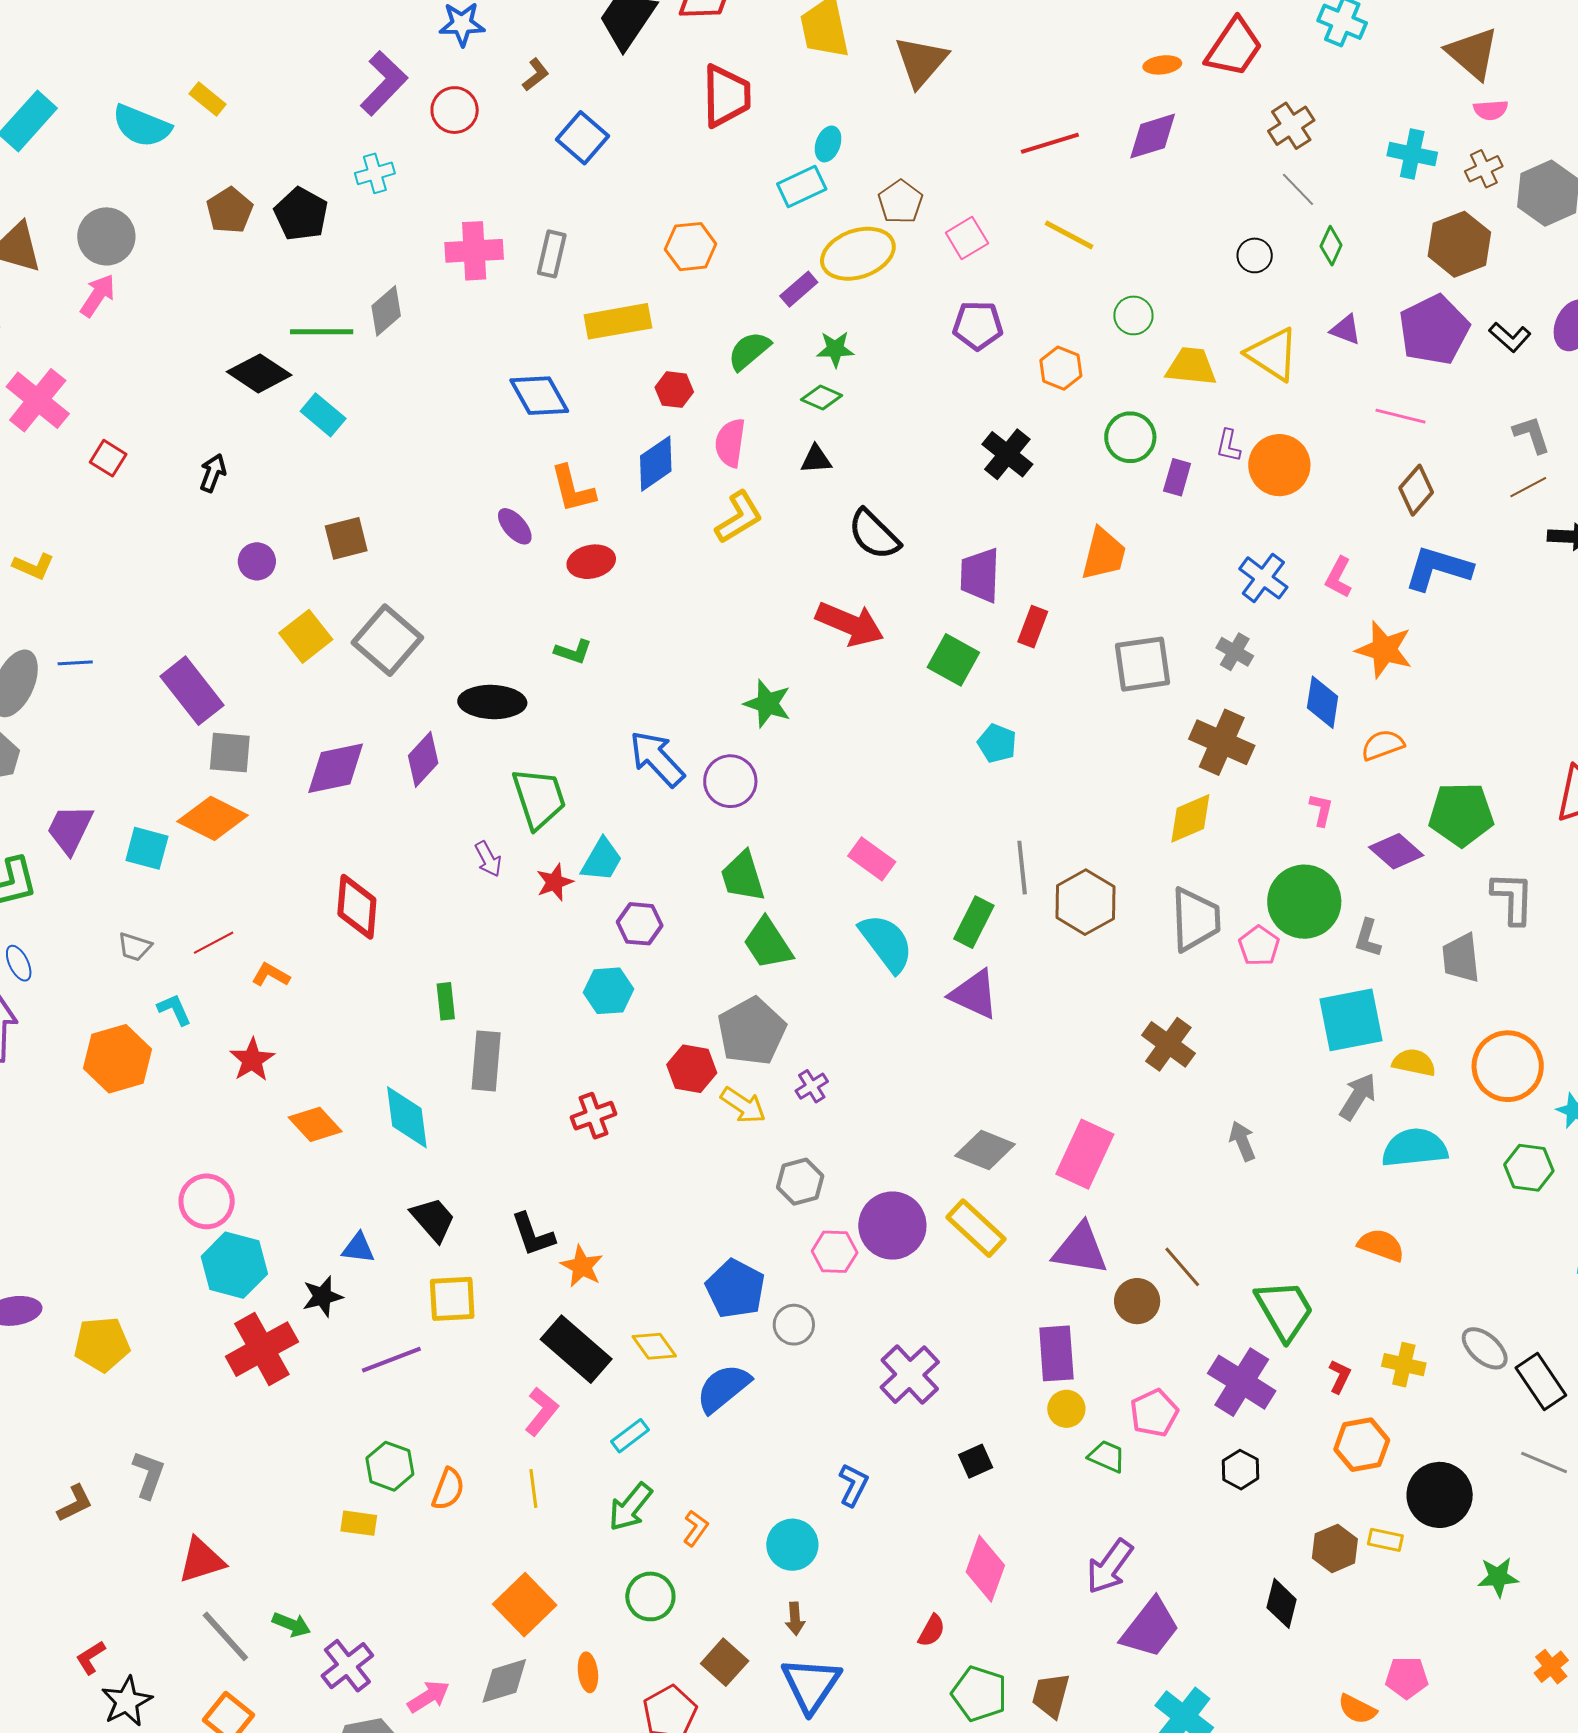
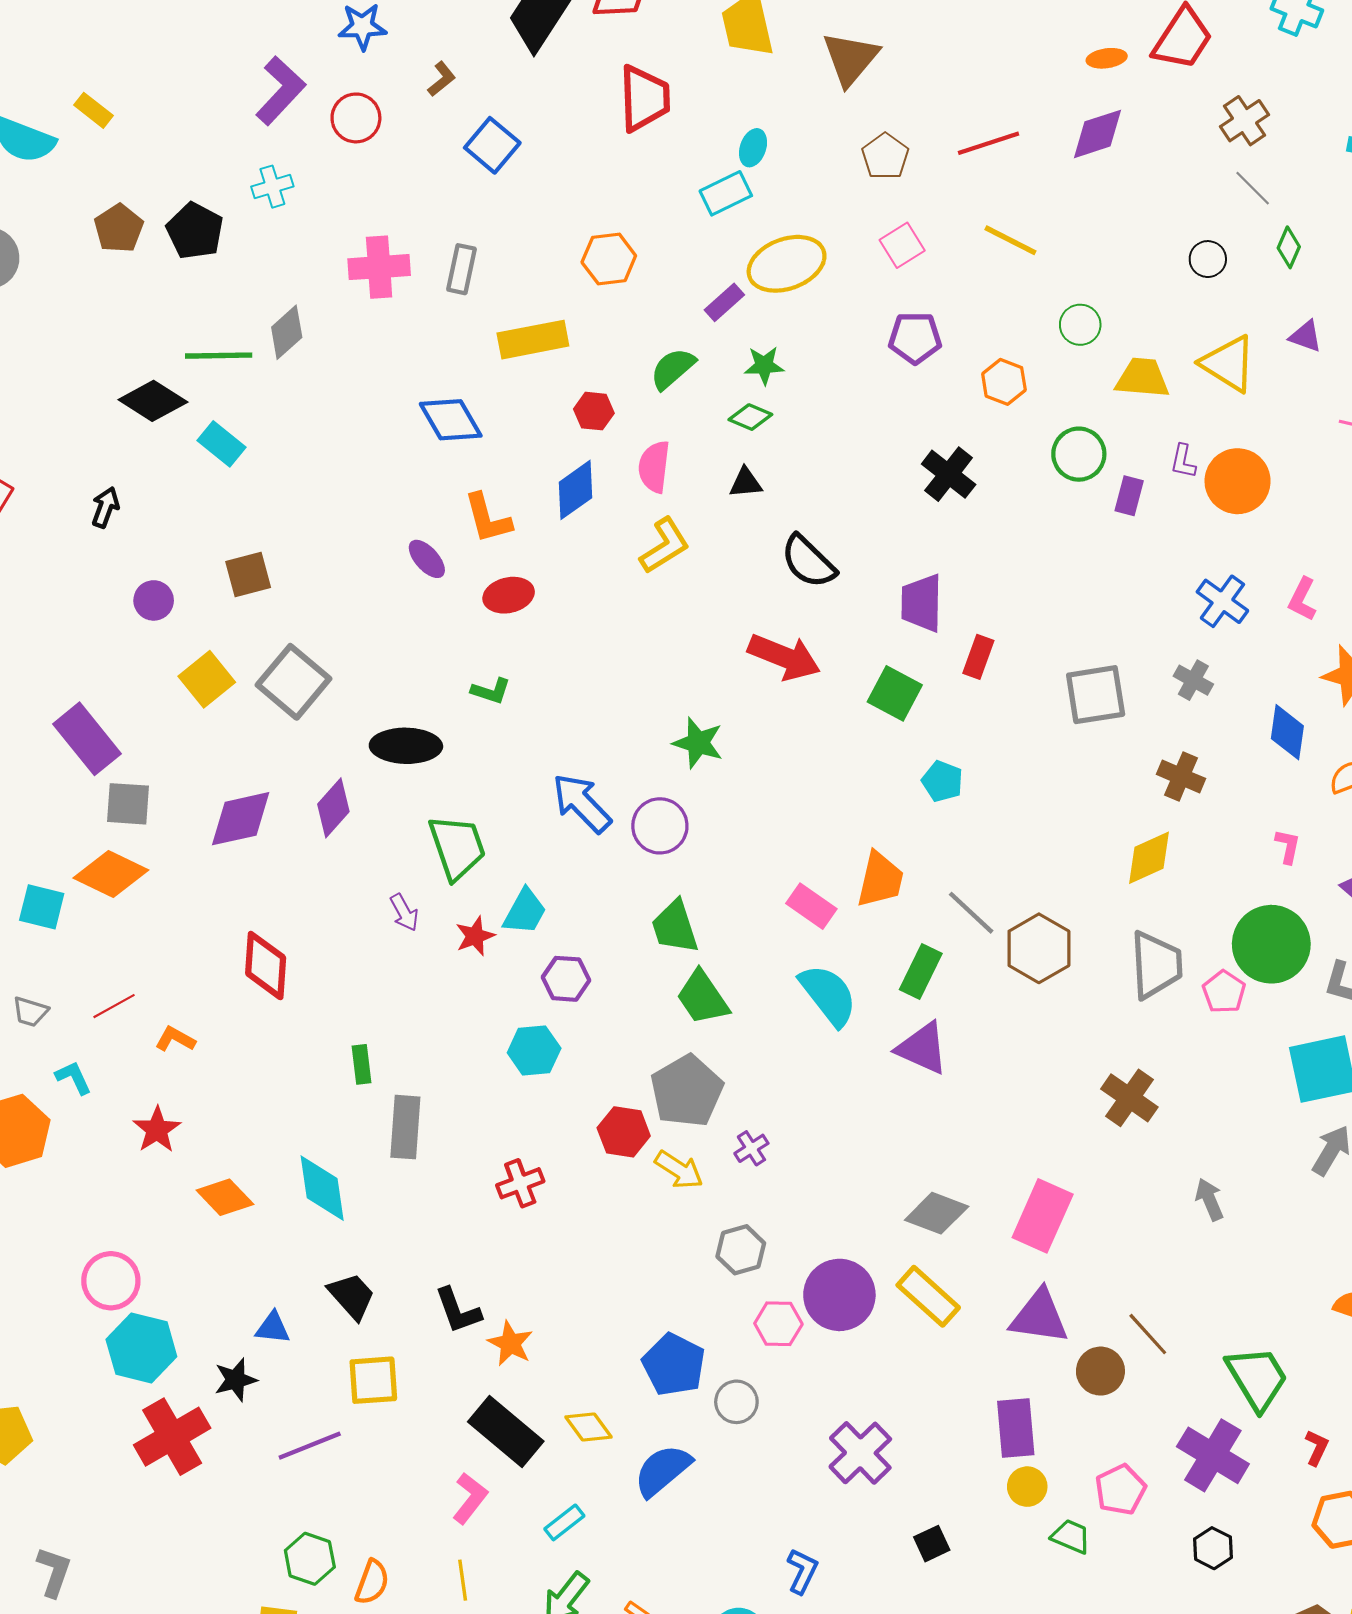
brown pentagon: (900, 202) -> (885, 156), moved
orange trapezoid: (1104, 554) -> (880, 880), moved
brown cross: (1222, 742) -> (1181, 776), size x0.7
gray line: (1022, 868) -> (971, 913), turned -40

